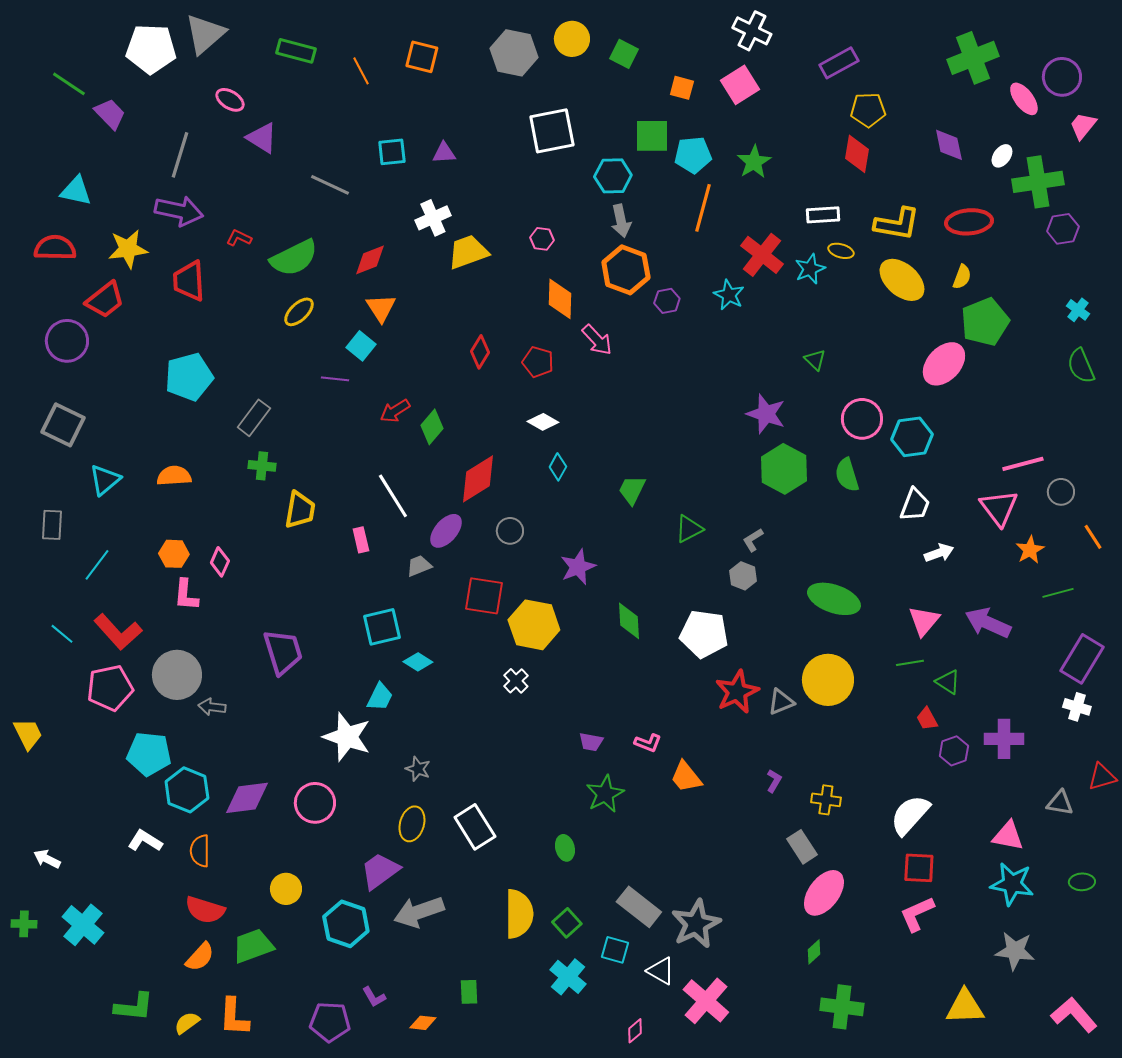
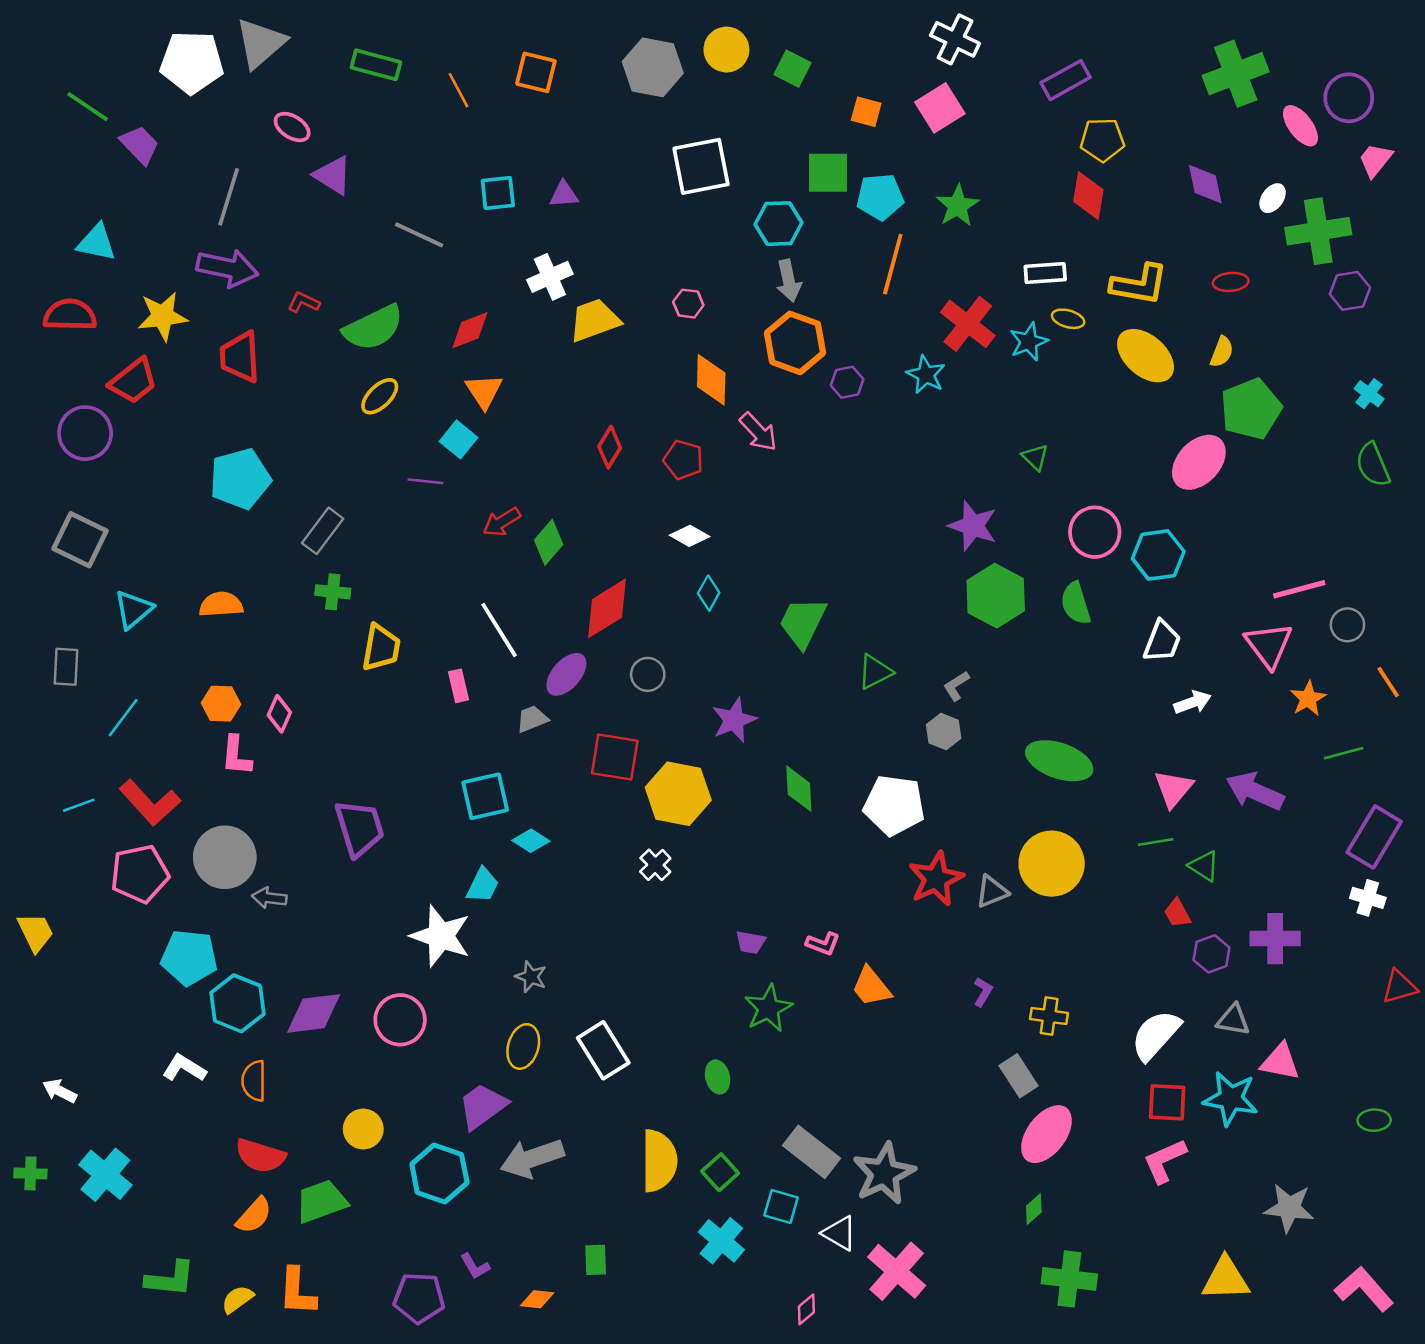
red ellipse: (969, 222) -> (1231, 282), size x0.6
green trapezoid: (632, 490) -> (803, 622), size x1.4
cyan line: (62, 634) -> (79, 805), turned -60
gray triangle: (1060, 803) -> (1233, 1020), moved
cyan star: (1012, 884) -> (1231, 1099), moved

